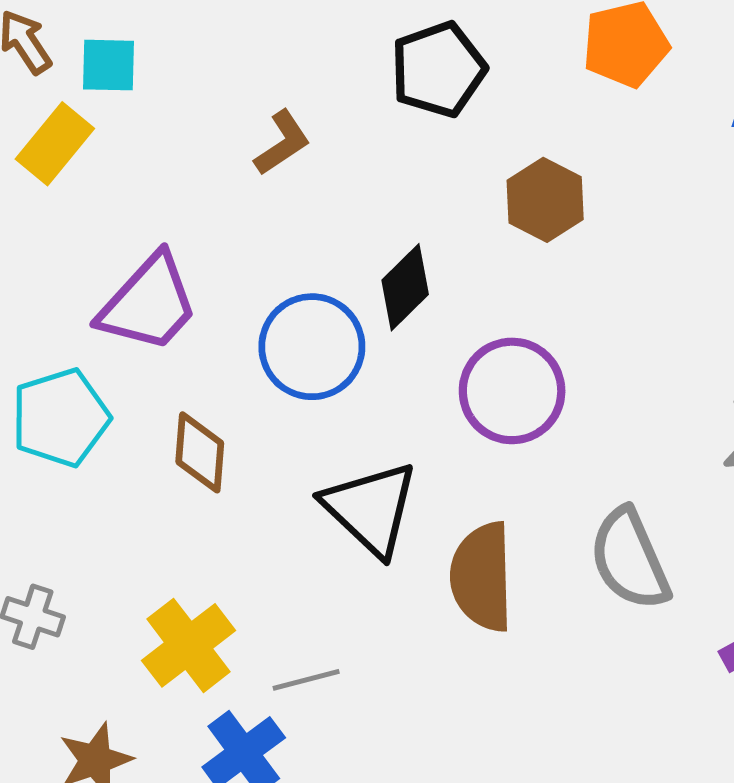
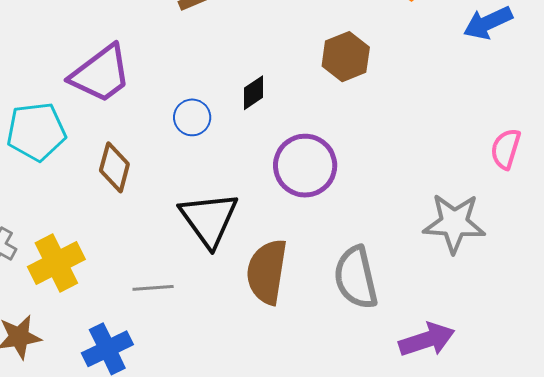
black diamond: (405, 287) -> (254, 93), size x0.7
blue circle: (312, 347) -> (192, 117), size x0.6
yellow cross: (189, 645) -> (56, 263), moved
gray line: (306, 680) -> (153, 288), moved

